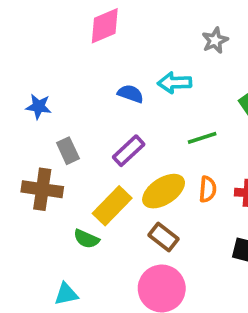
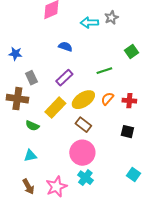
cyan arrow: (175, 83) -> (89, 23), moved
orange semicircle: (208, 189) -> (107, 99), turned -144
green semicircle: (86, 239) -> (32, 126), moved

